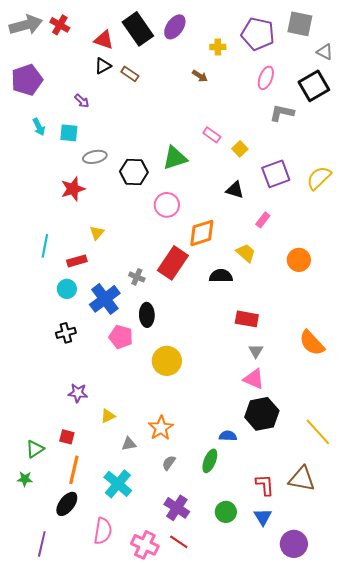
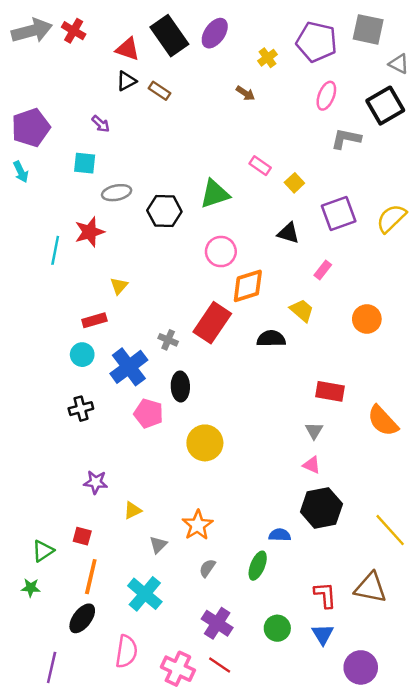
yellow cross: (218, 47) -> (267, 58), turned -35
purple pentagon: (27, 80) -> (31, 128), moved
cyan arrow: (39, 127) -> (21, 172), moved
pink circle: (167, 205) -> (221, 252), moved
cyan line: (45, 246) -> (55, 250), moved
red rectangle: (247, 319) -> (330, 391), moved
pink triangle: (254, 379) -> (312, 465), size x0.7
gray triangle: (129, 444) -> (158, 545), turned -35

